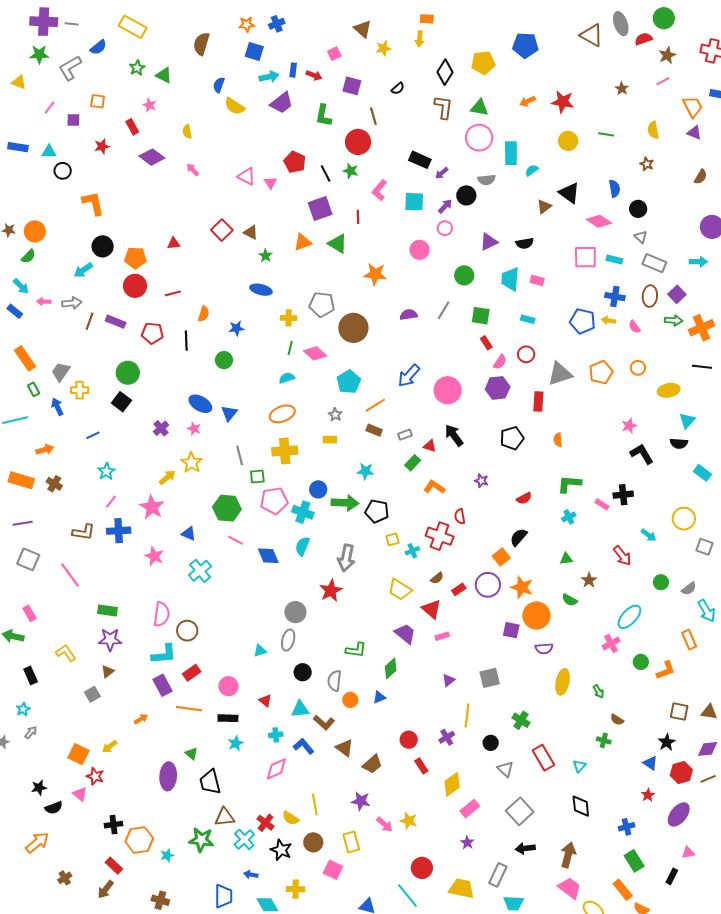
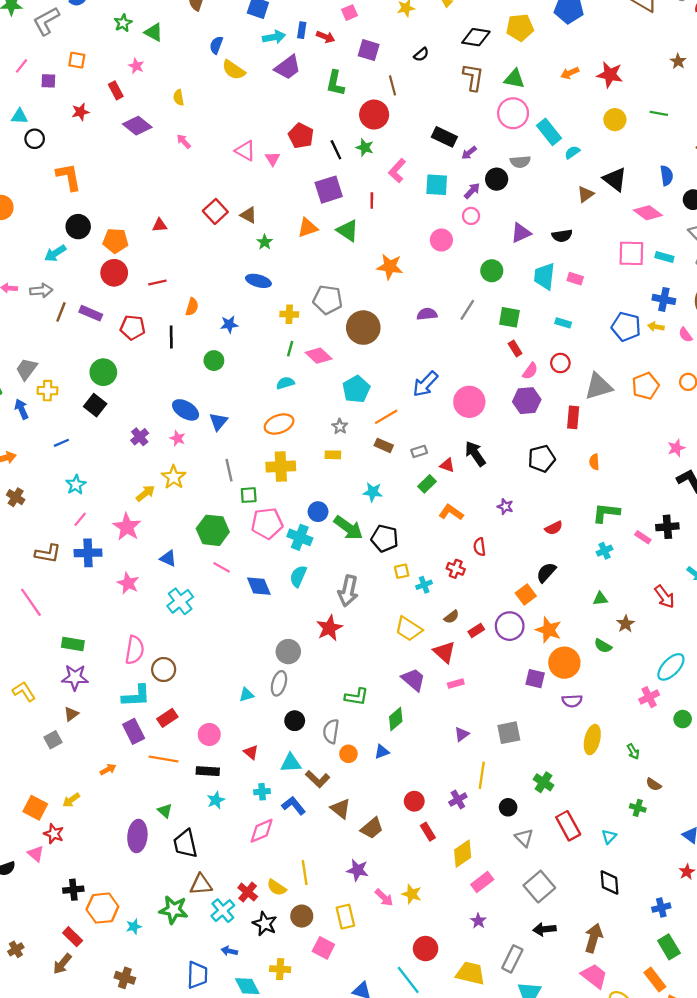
black diamond: (445, 72) -> (476, 37), turned 65
cyan rectangle: (511, 153) -> (549, 132), turned -40
green arrow: (345, 503) -> (348, 528), turned 32
red cross: (440, 536) -> (456, 569), size x0.6

